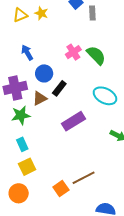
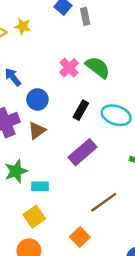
black rectangle: (59, 88) -> (81, 110), moved
green star: (21, 115) -> (16, 171), moved
cyan rectangle: (22, 144) -> (40, 186), moved, turned -56
brown line: (84, 178) -> (104, 202), moved

